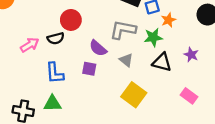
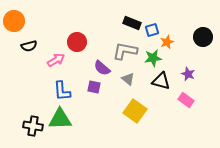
black semicircle: (56, 38) -> (29, 46), moved
pink arrow: (30, 45) -> (56, 60), moved
pink rectangle: (189, 96) -> (186, 100), moved
green triangle: (52, 103) -> (60, 119), size x1.4

